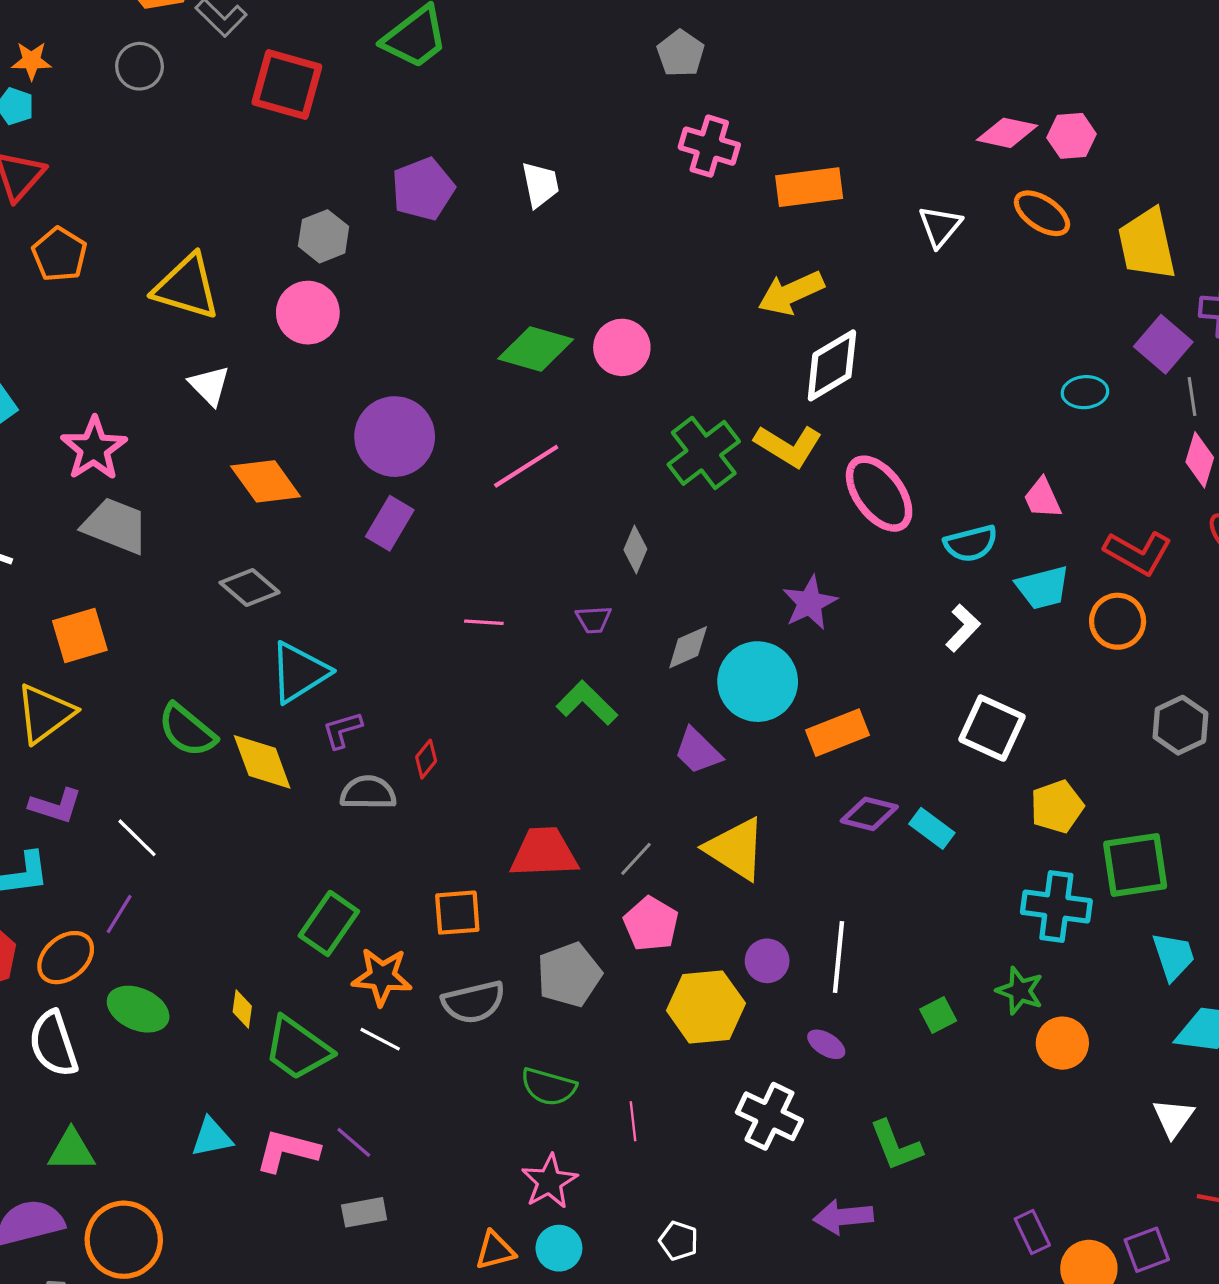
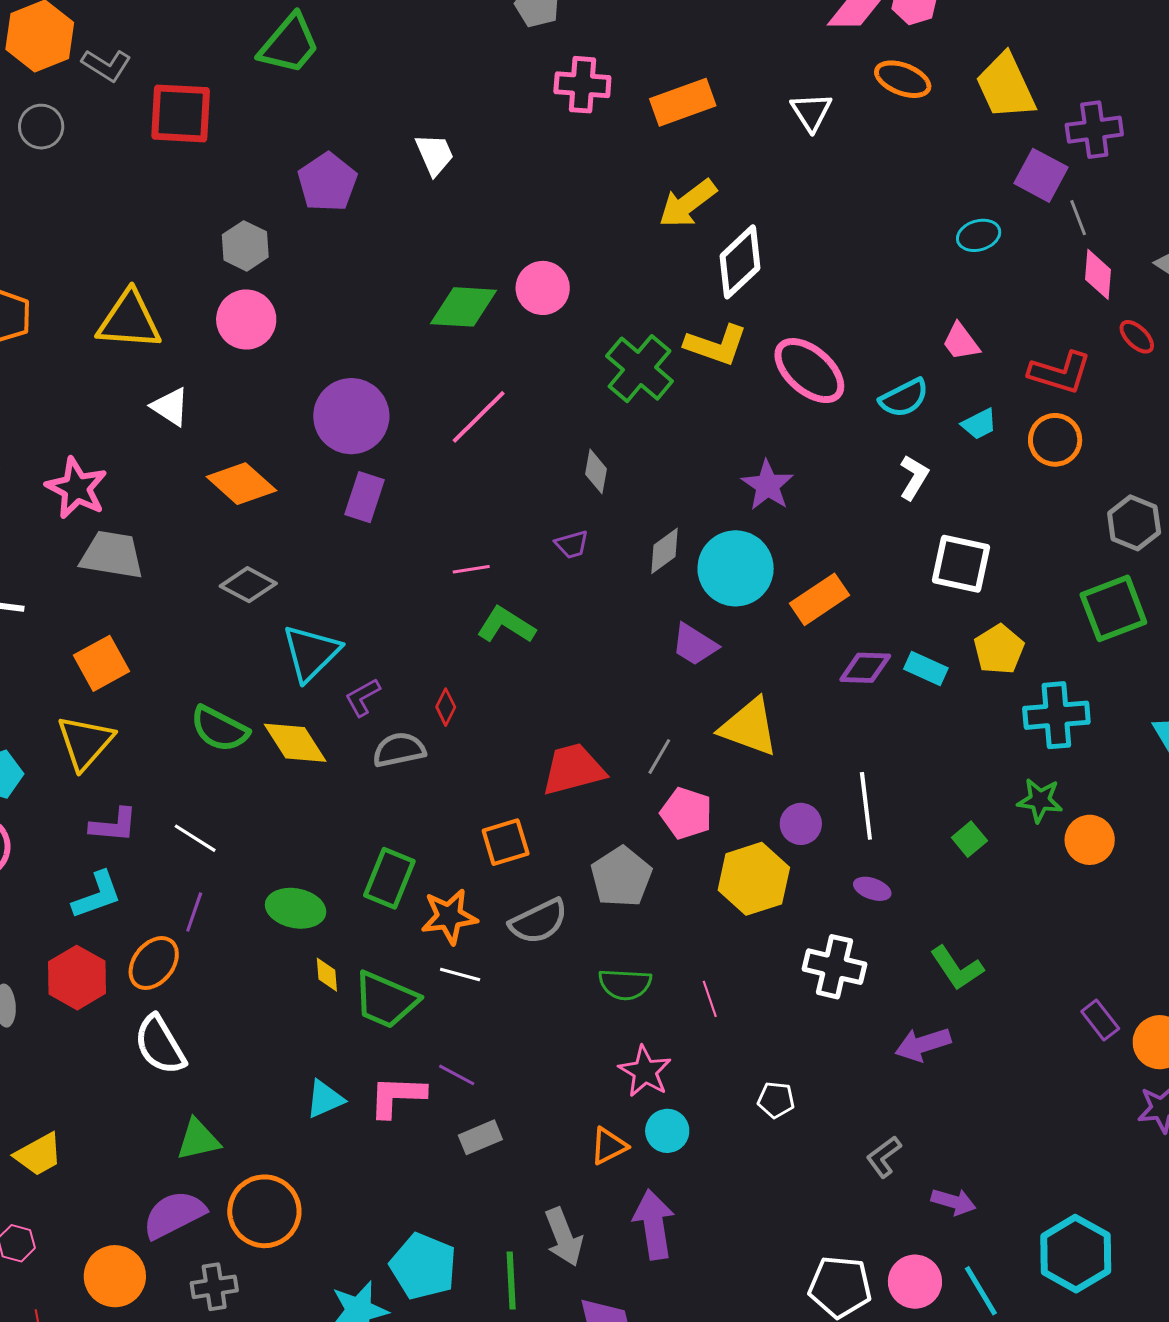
cyan trapezoid: (1043, 588) -> (979, 424), size x0.7
green L-shape: (587, 703) -> (506, 625), moved
yellow pentagon: (1057, 807) -> (999, 649), moved
green square: (1135, 865) -> (1113, 608), moved
green ellipse: (138, 1009) -> (296, 908), moved

